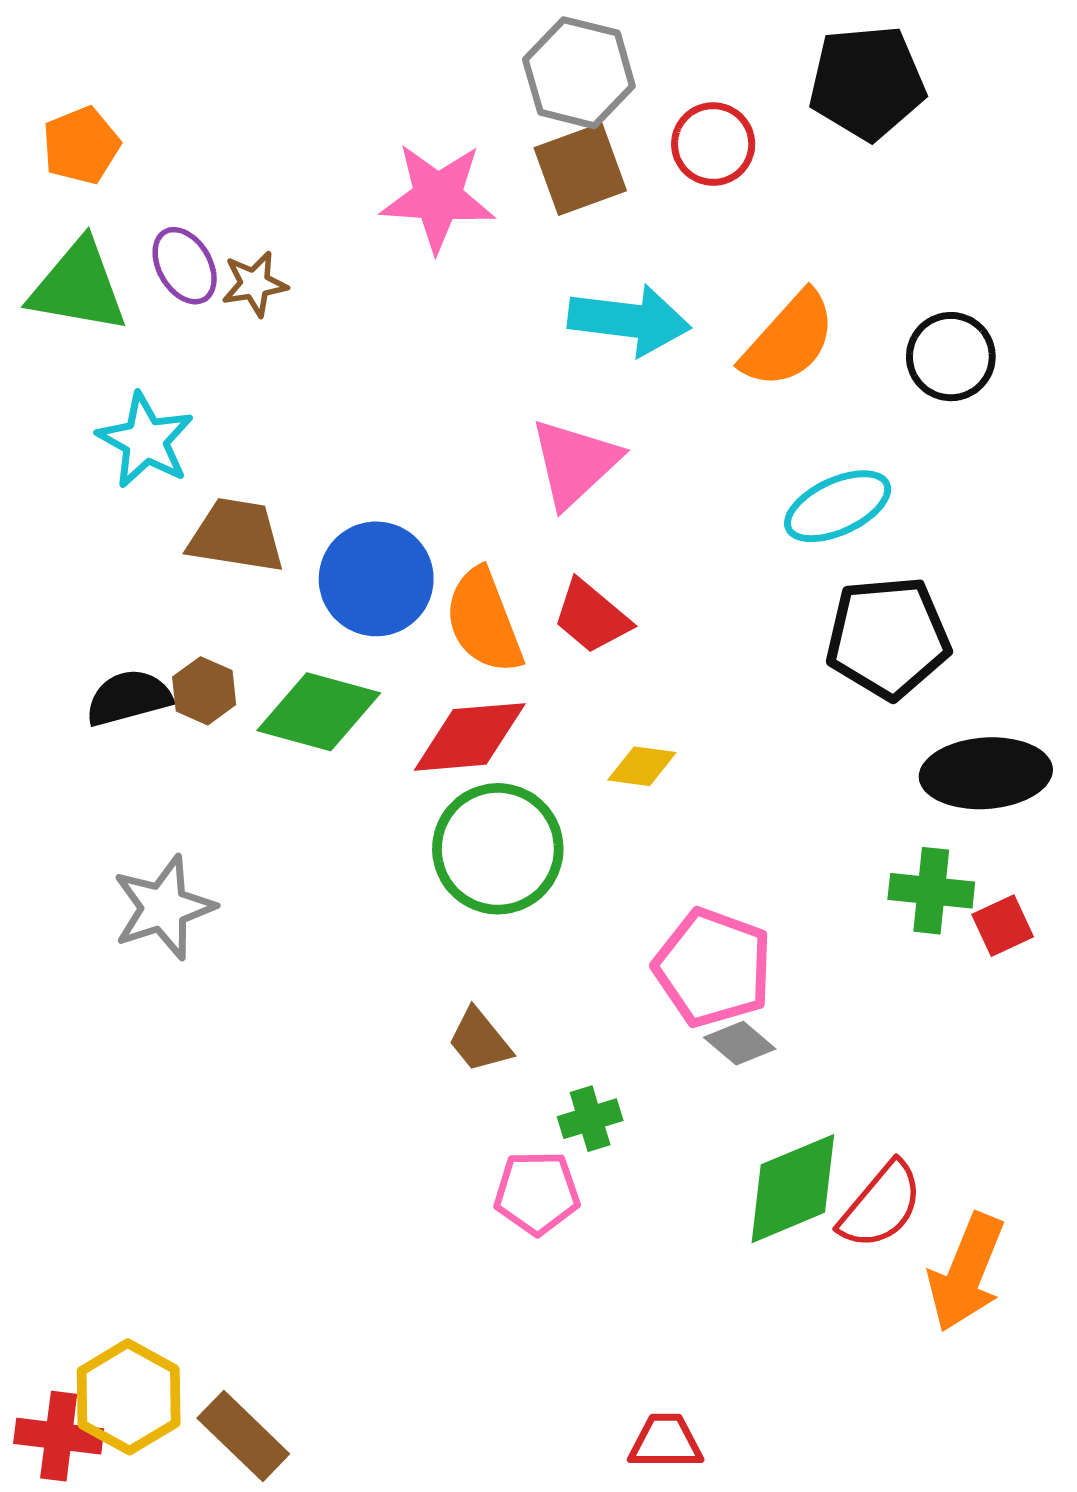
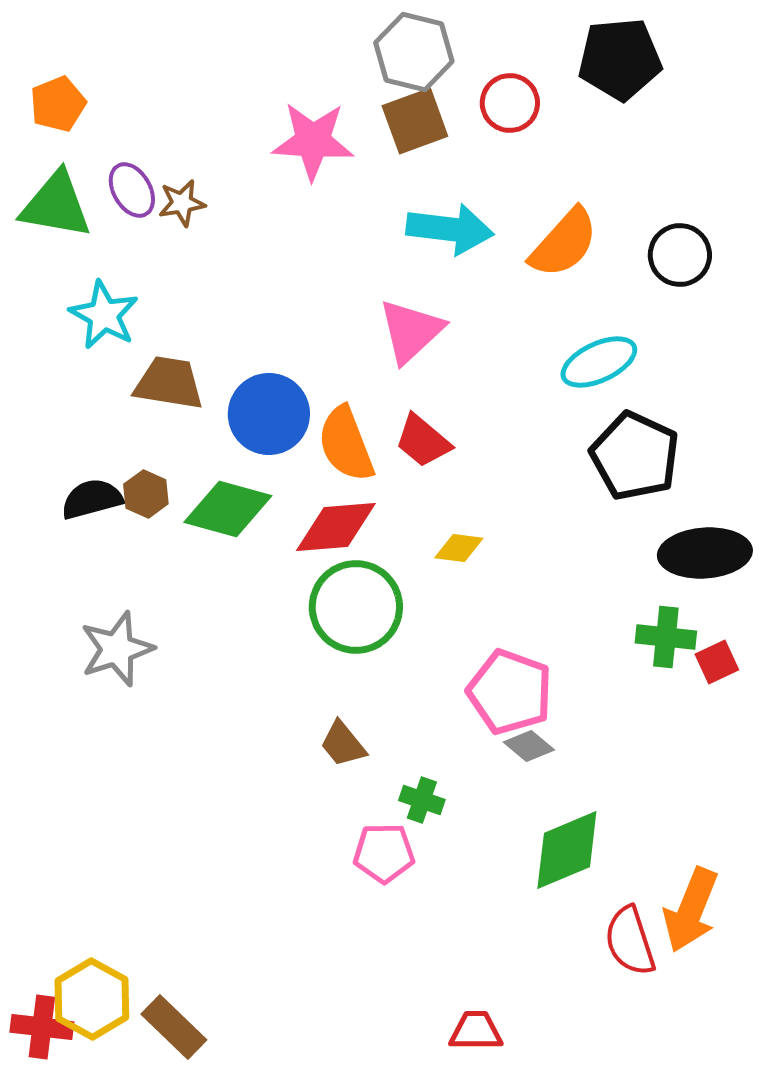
black pentagon: (888, 638) -> (635, 456), turned 30
green cross: (590, 1119) -> (422, 800), turned 36
red semicircle: (881, 1205) -> (630, 941), moved, turned 122

